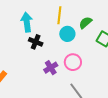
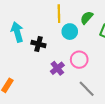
cyan arrow: (27, 22) -> (17, 32), moved

